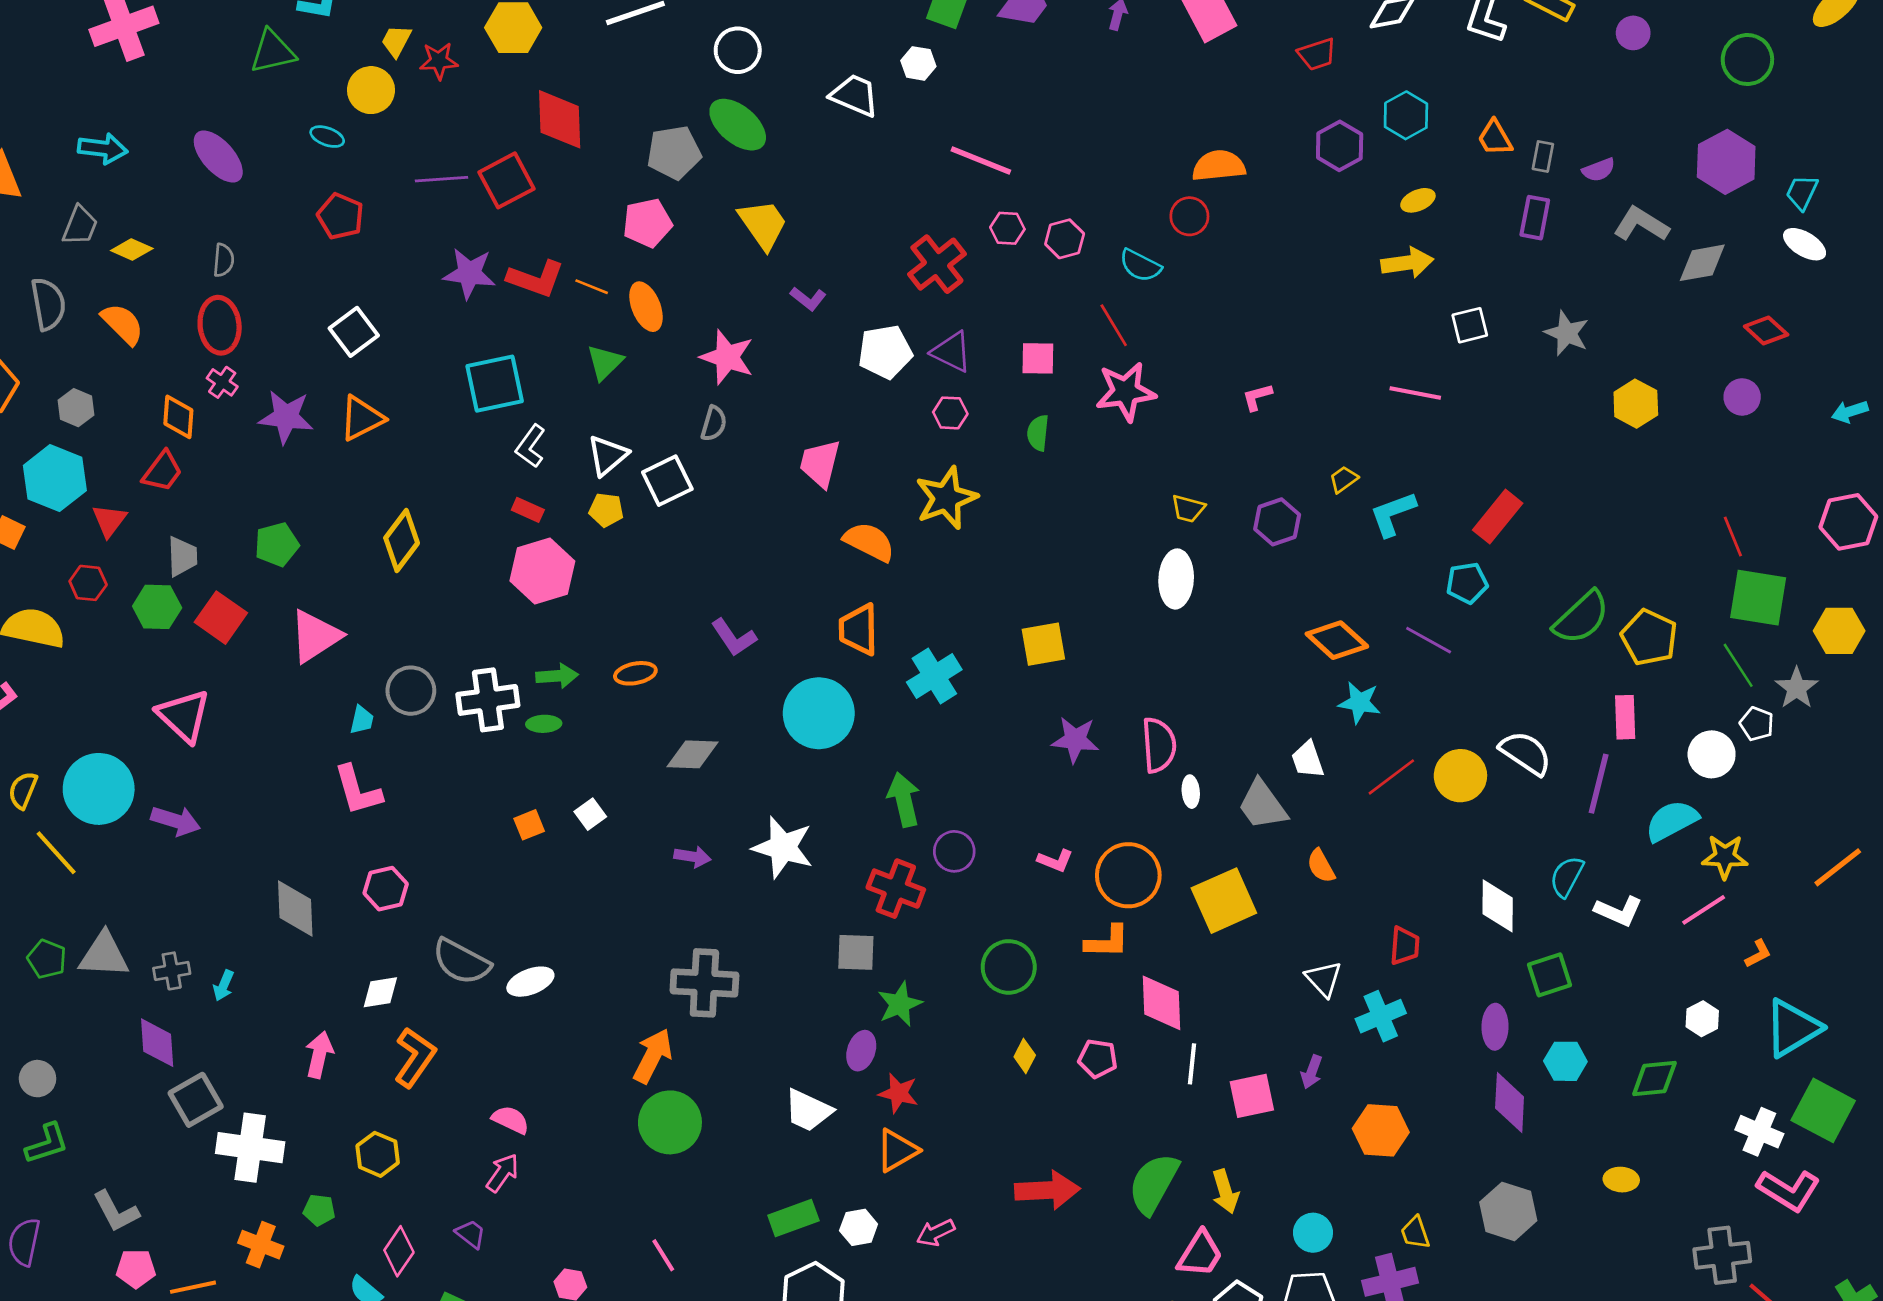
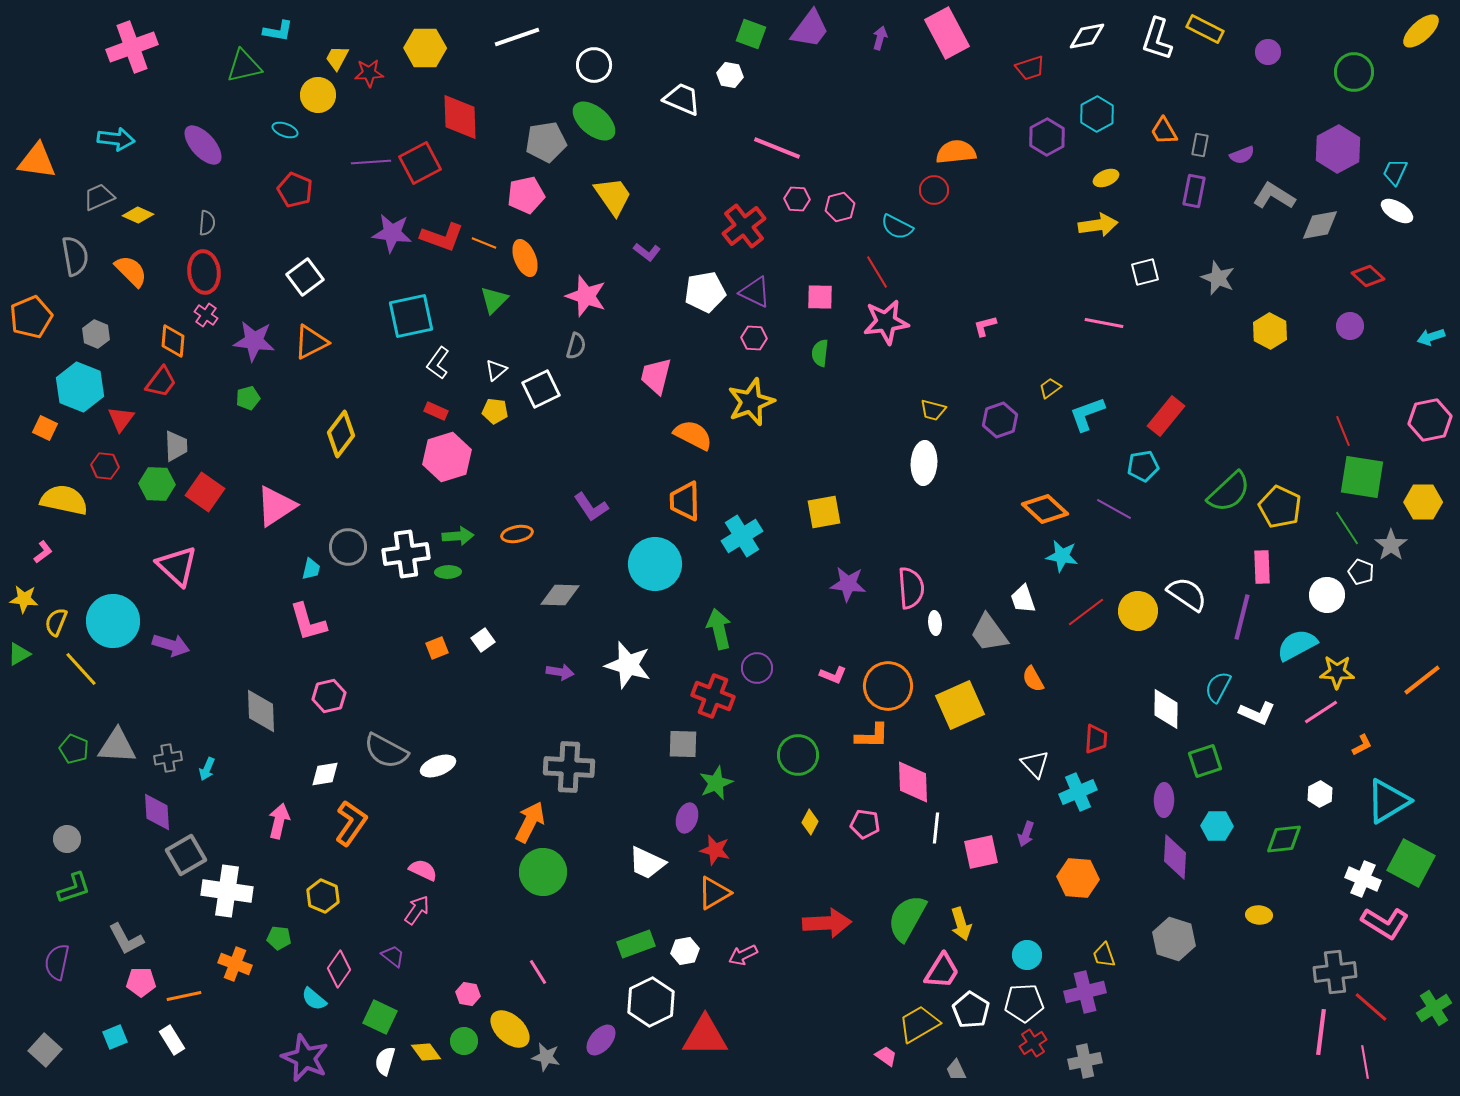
gray trapezoid: (80, 226) -> (99, 197), turned -136
white triangle: (607, 455) -> (496, 370), size x0.7
green pentagon: (277, 544) -> (248, 398), moved, size x0.7

